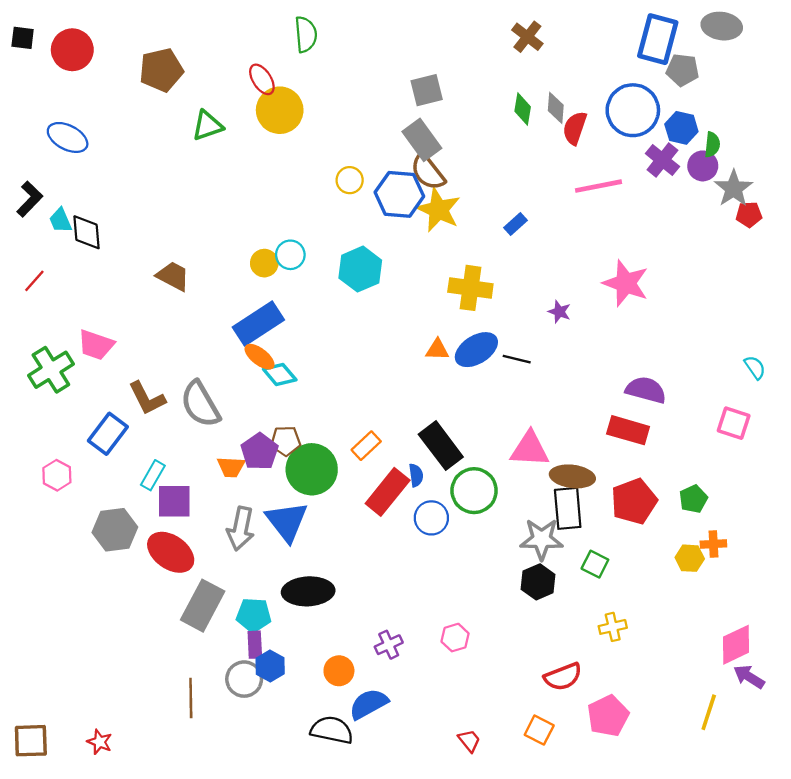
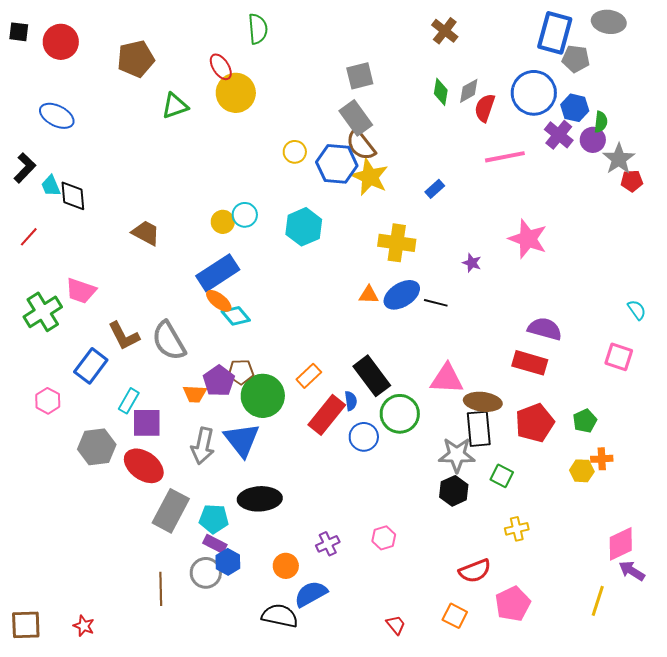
gray diamond: (556, 108) -> (469, 91), turned 56
purple rectangle: (255, 645) -> (215, 544), turned -60

